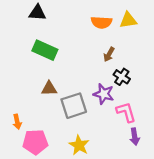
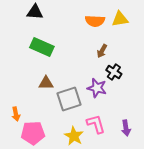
pink L-shape: (126, 112) -> (96, 124), moved

